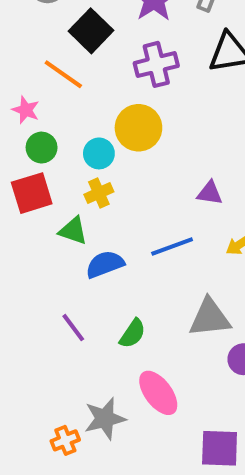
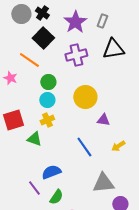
yellow circle: (138, 128) -> (85, 97), moved
green circle: (42, 148) -> (48, 82), moved
blue line: (172, 246) -> (84, 147), turned 75
blue semicircle: (105, 264) -> (51, 172), moved
green semicircle: (133, 334) -> (56, 197), moved

